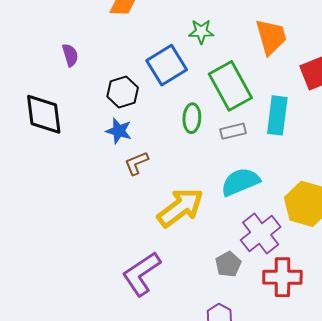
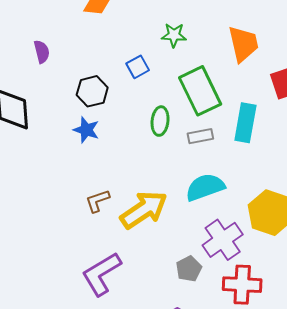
blue square: (167, 65) -> (138, 67), size x0.6
brown L-shape: (136, 163) -> (98, 201), moved

